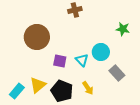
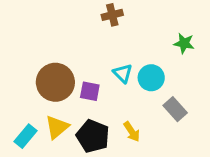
brown circle: (37, 37) -> (55, 82), moved
cyan triangle: (82, 60) -> (123, 73), moved

